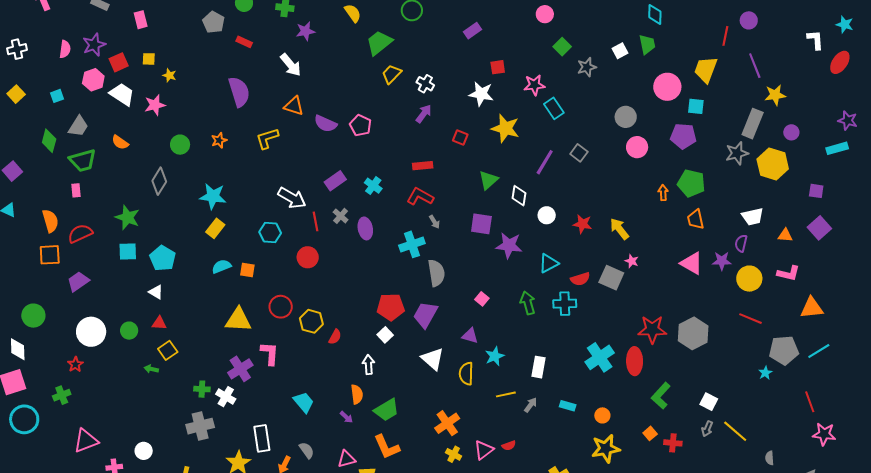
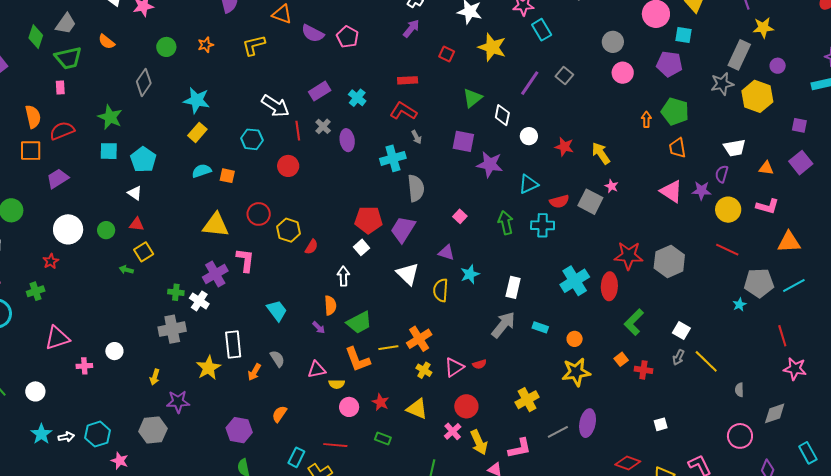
yellow line: (506, 394) -> (388, 348), moved
gray arrow: (531, 405) -> (503, 325), size x1.8

